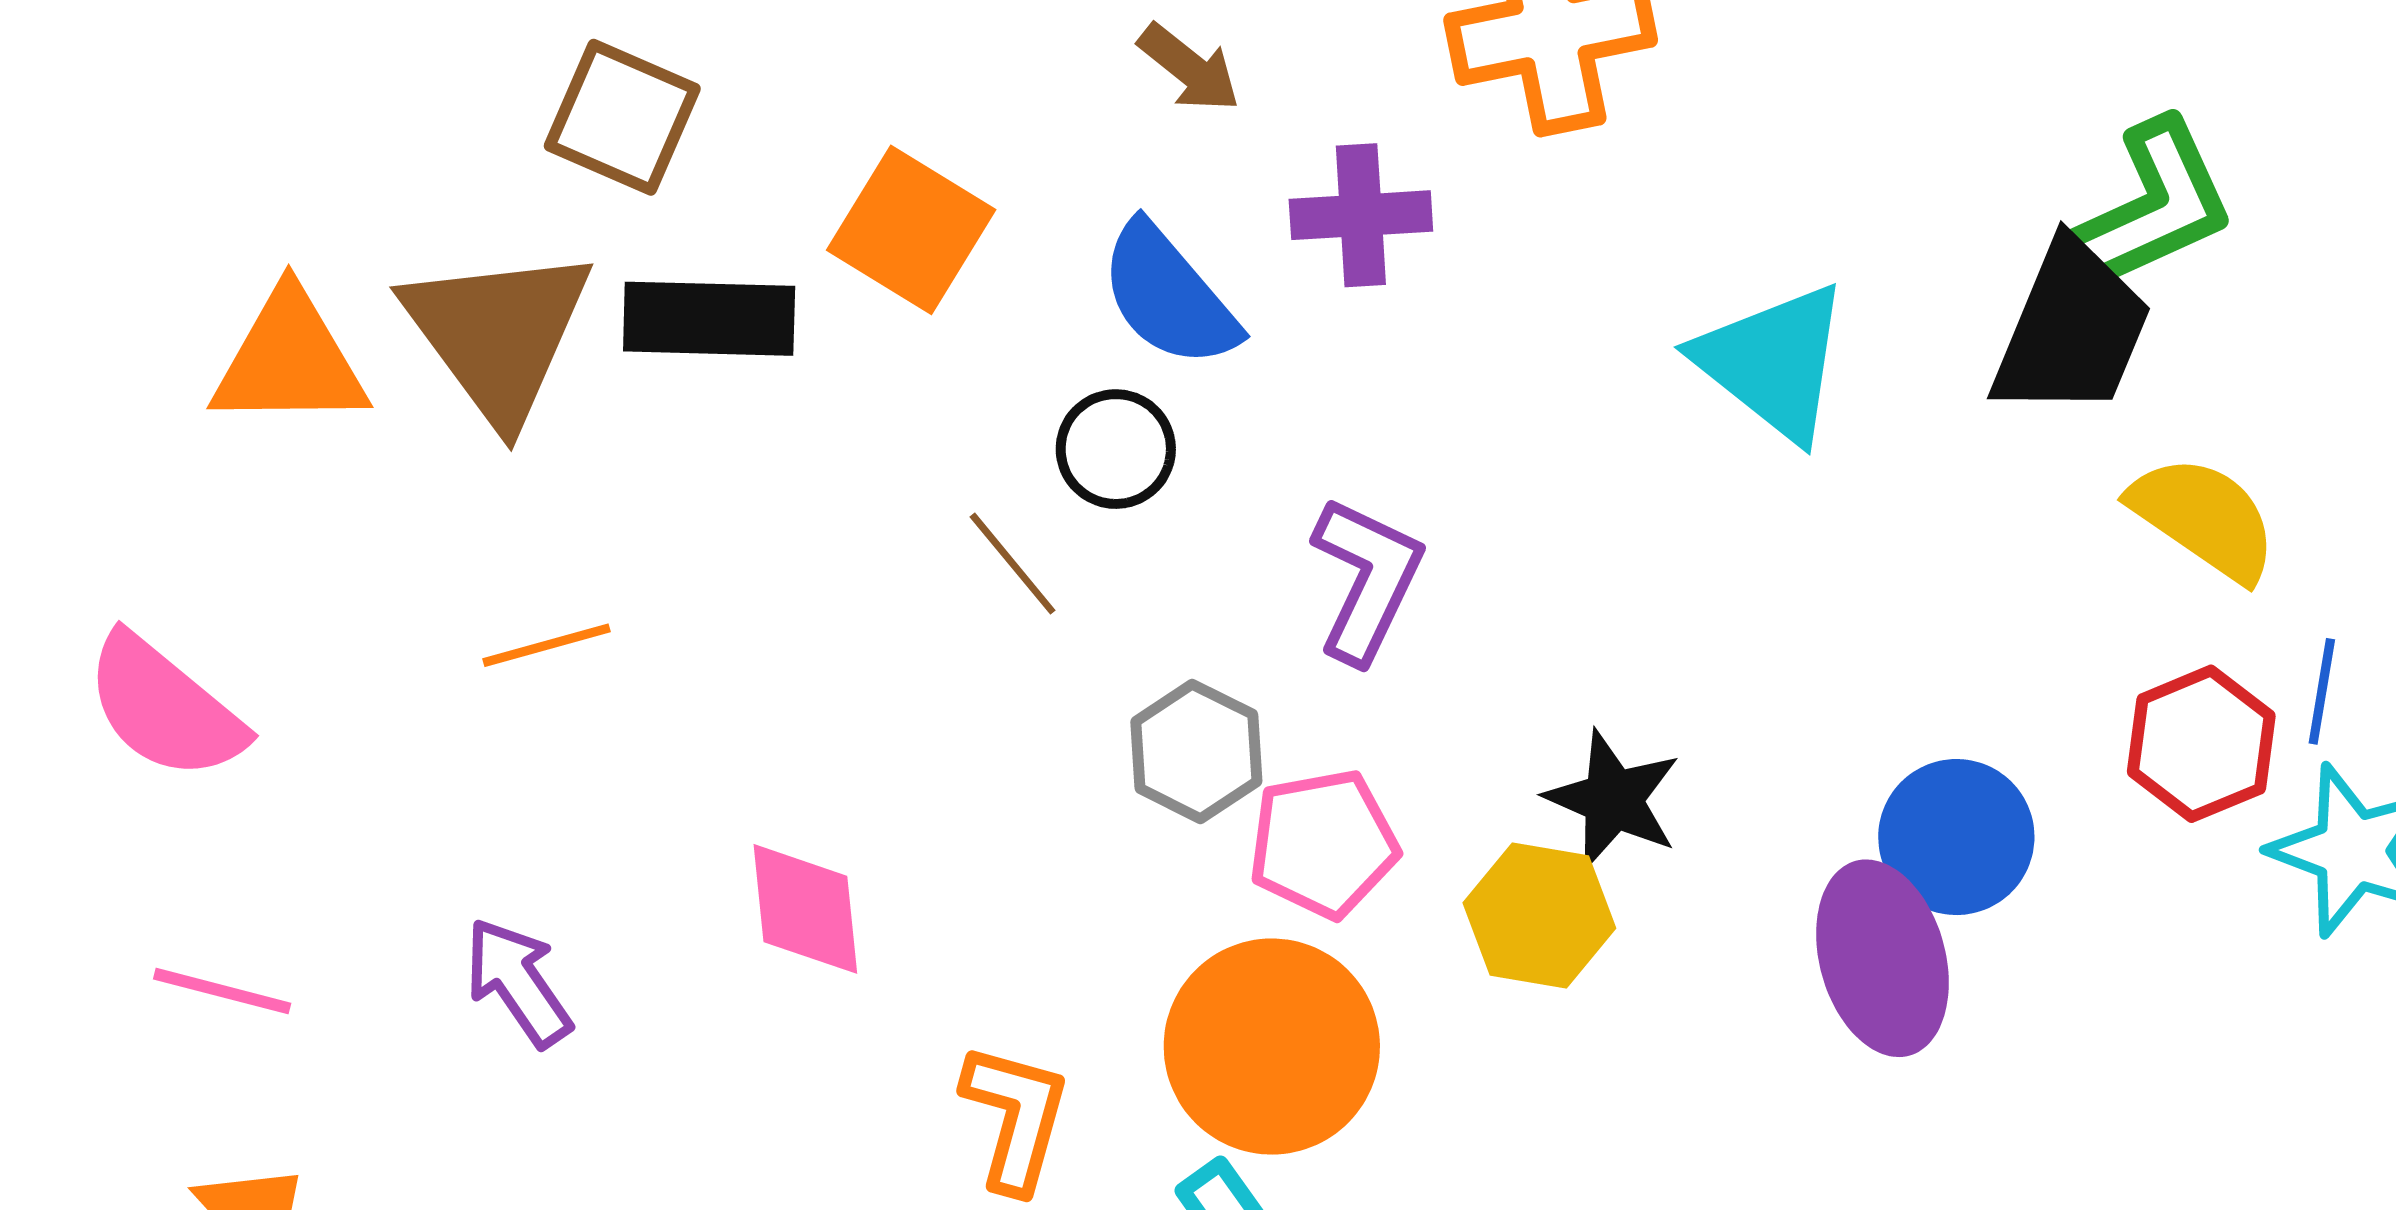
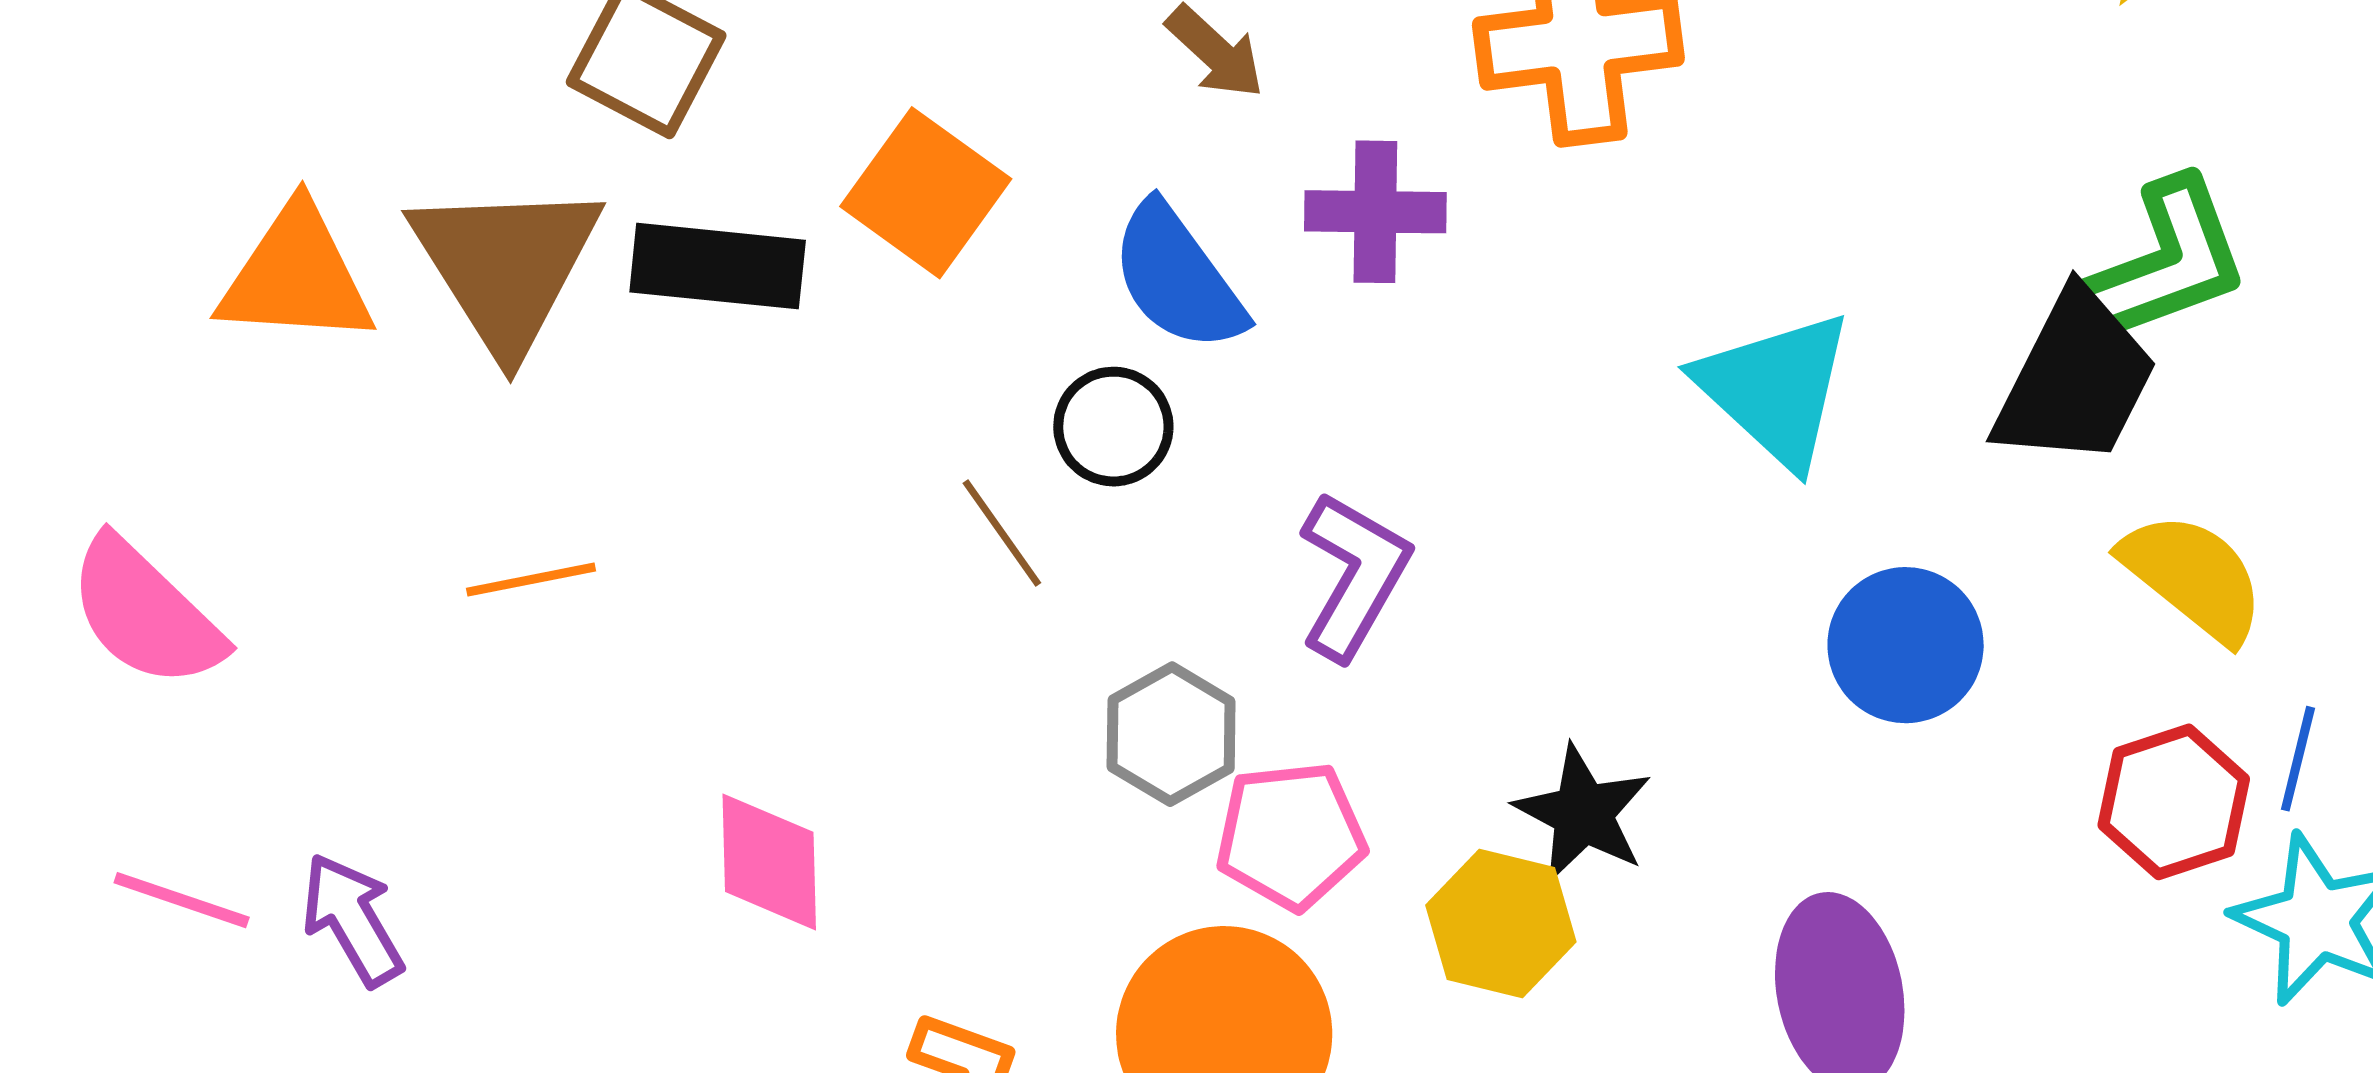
blue circle: (1956, 837) -> (1906, 645), moved
purple arrow: (518, 982) -> (352, 920), moved

